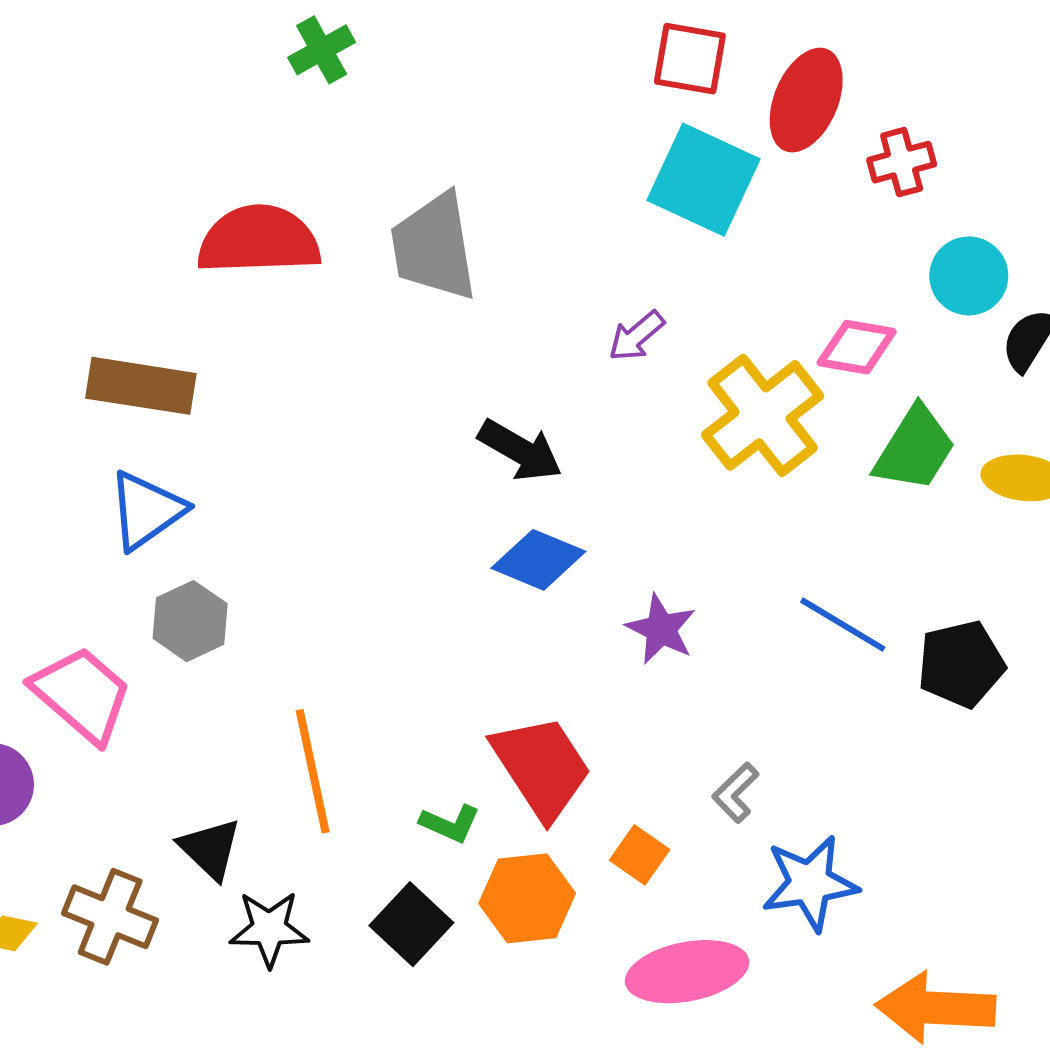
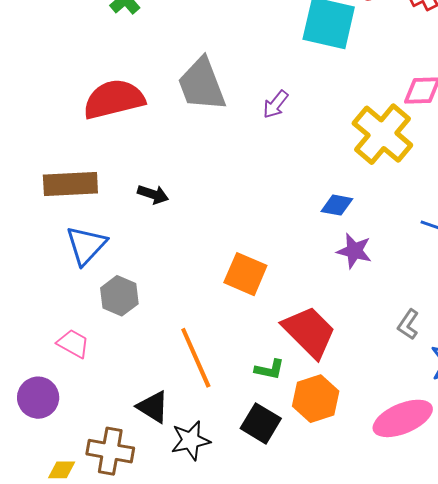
purple arrow: (636, 336) -> (276, 104), moved
black arrow: (520, 450) -> (153, 194), moved, size x0.7
blue diamond: (538, 560) -> (337, 205), moved, size x0.7
pink trapezoid: (82, 694) -> (73, 344), size x0.6
orange square: (640, 855) -> (245, 274), moved, size x1.5

